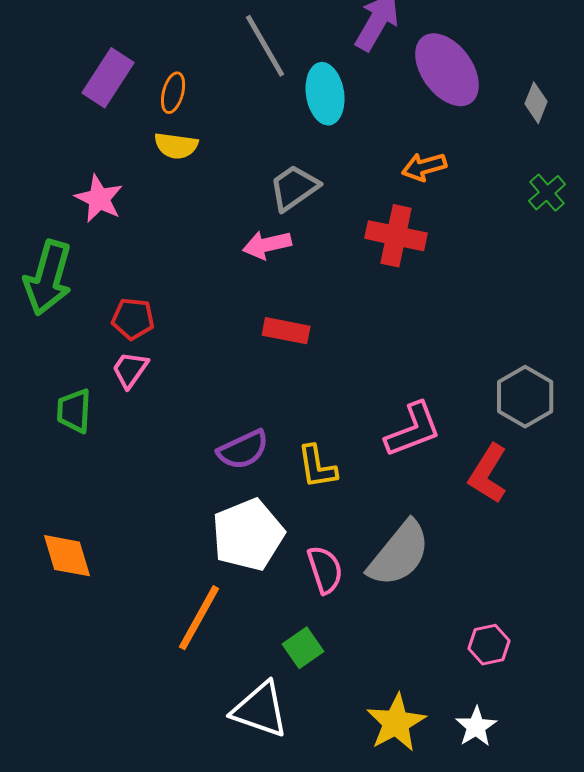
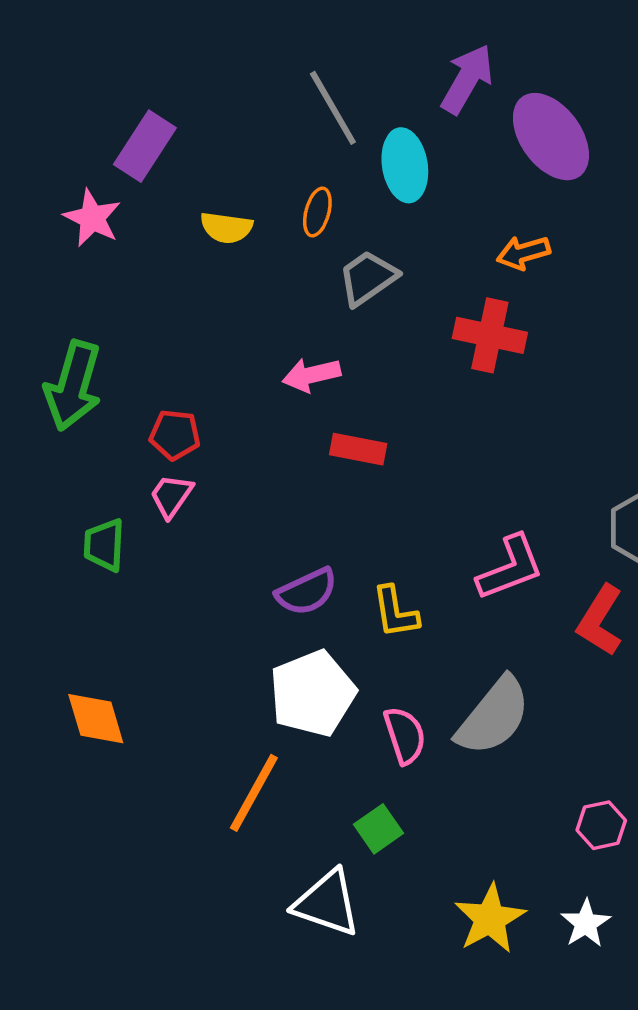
orange ellipse: (173, 93) -> (317, 212), moved
pink star: (99, 199) -> (92, 218), moved
pink arrow: (267, 245) -> (311, 375), moved

